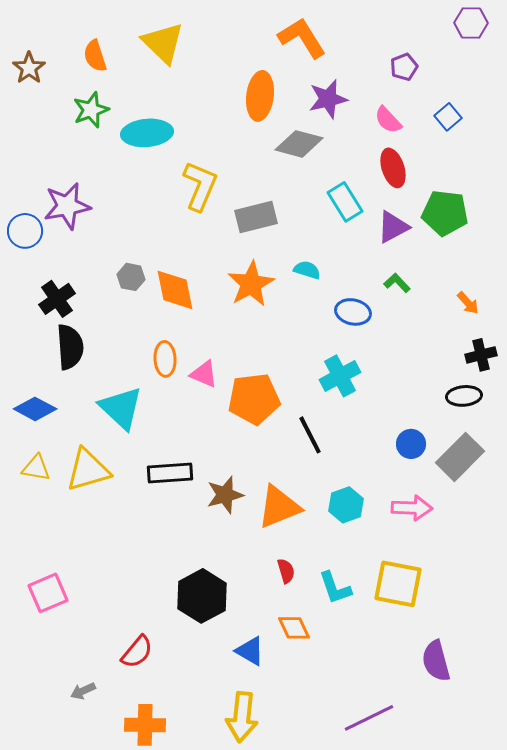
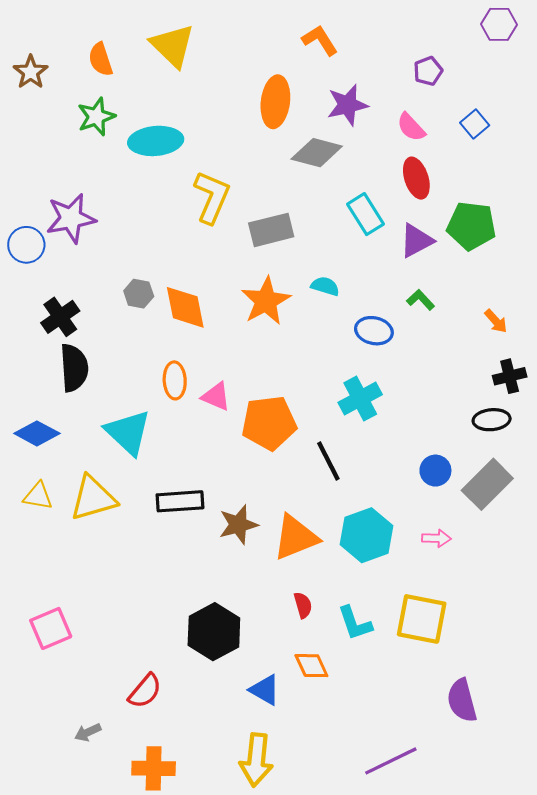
orange L-shape: (302, 38) -> (320, 40), size x0.7
cyan hexagon: (346, 505) -> (367, 535), size x1.4
pink arrow: (412, 508) -> (436, 538), size x0.7

